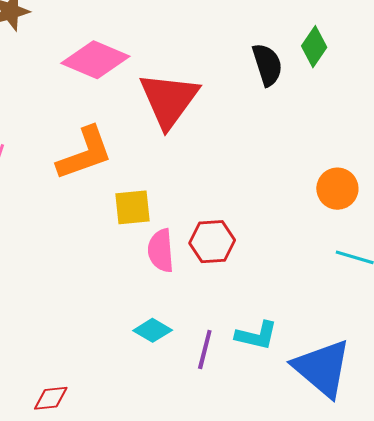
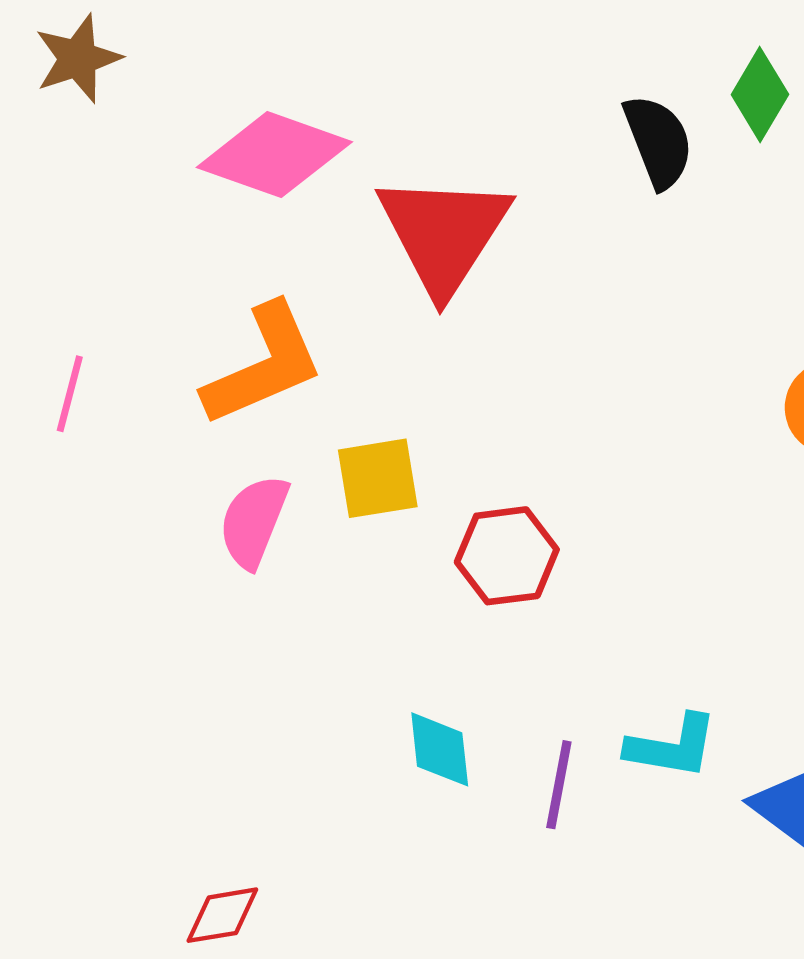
red hexagon: (212, 242) -> (507, 556), moved
pink semicircle: (161, 251) -> (254, 521), moved, turned 30
cyan diamond: (153, 330) -> (440, 749), turned 57

